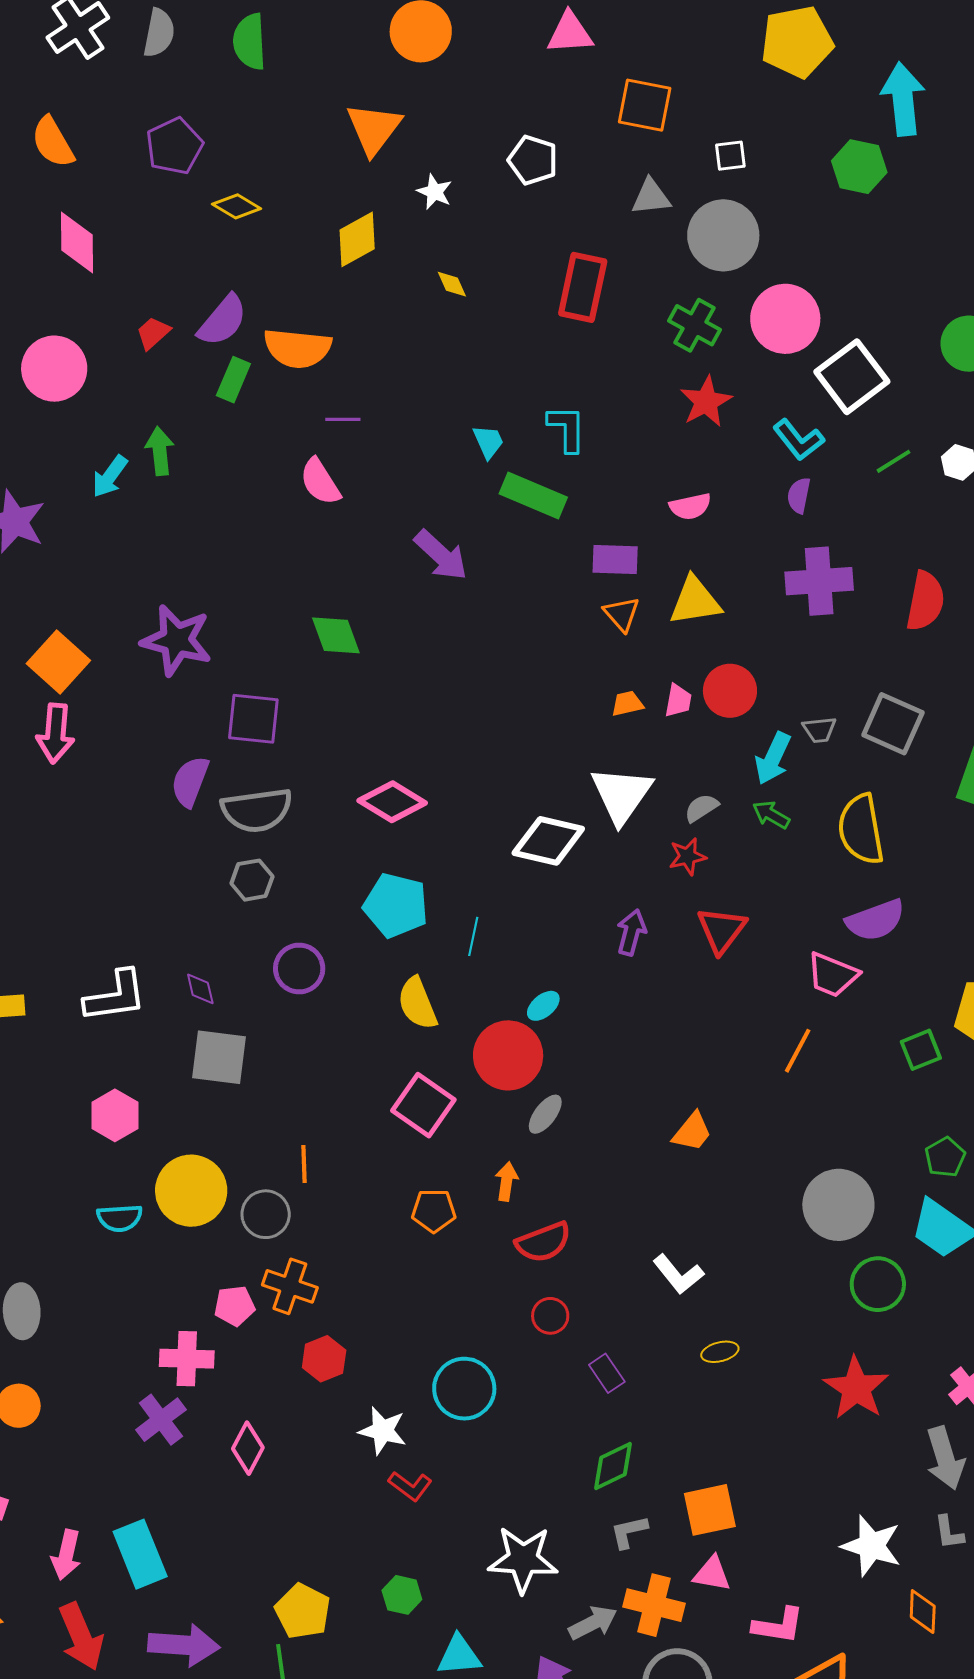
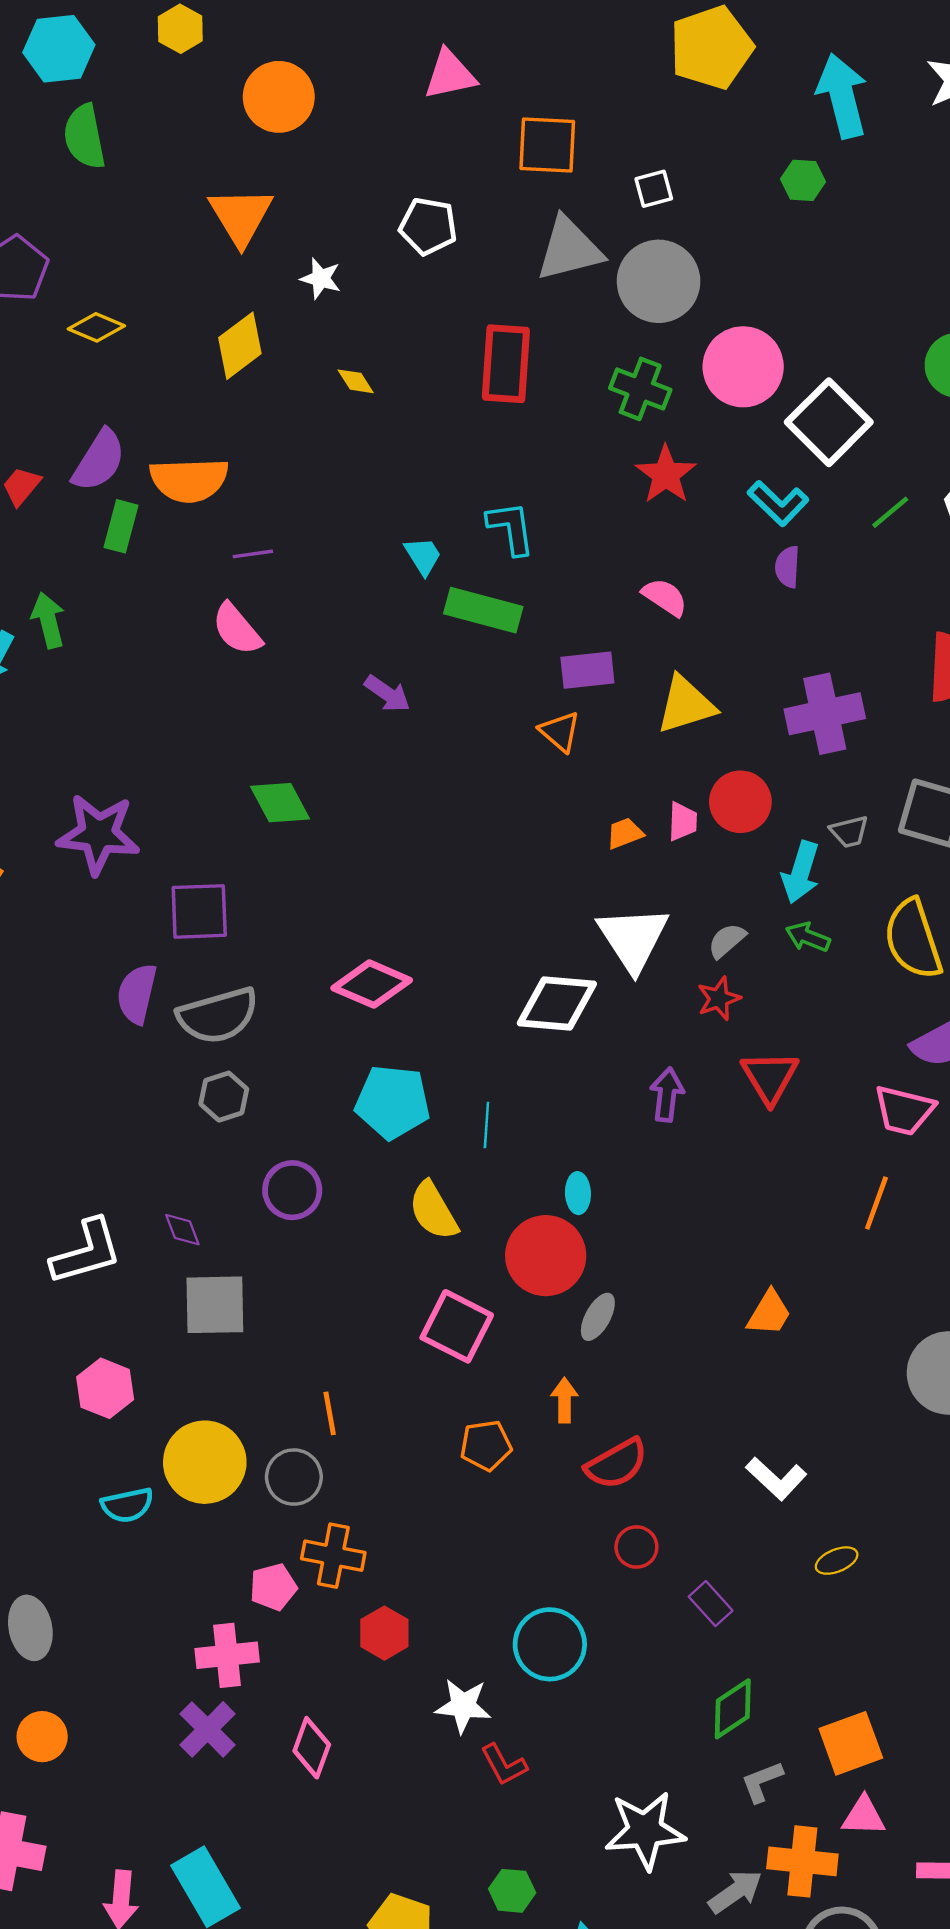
green hexagon: (859, 167) -> (803, 180), size x0.7
gray triangle: (651, 197) -> (569, 249), size x1.5
pink semicircle: (690, 506) -> (665, 597), turned -126
purple arrow: (441, 555) -> (387, 694), size x0.7
purple cross: (819, 581) -> (825, 714), moved
orange triangle: (622, 614) -> (560, 732), moved
cyan ellipse: (543, 1006) -> (578, 1193), turned -44
red L-shape: (410, 1486) -> (504, 1765), turned 33

